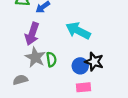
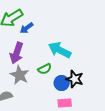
green semicircle: (51, 59) -> (45, 69), moved, turned 72

